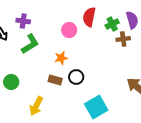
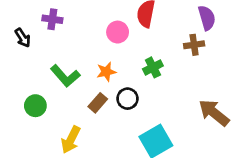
green cross: (112, 24) -> (153, 67), moved
green L-shape: (30, 44) -> (65, 76), moved, turned 80
brown rectangle: (55, 80) -> (98, 103), turned -64

